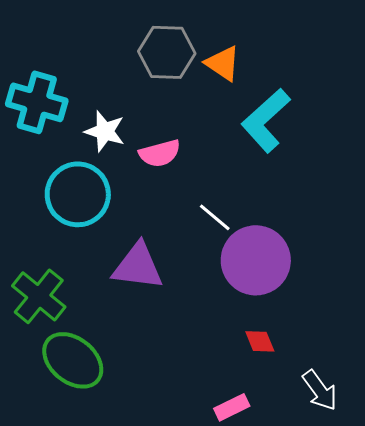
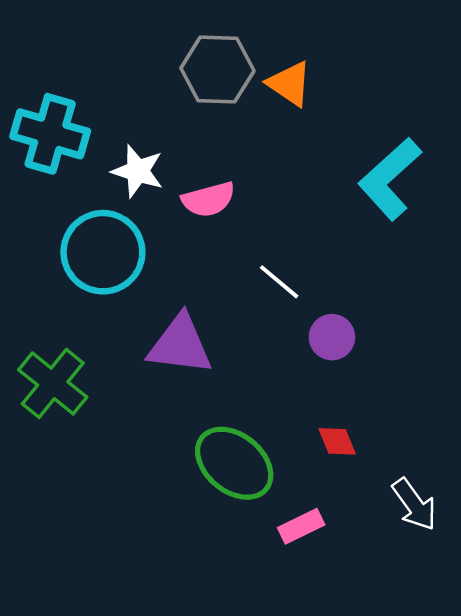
cyan L-shape: (266, 120) -> (390, 179), moved
purple circle: (256, 260) -> (332, 337), size x0.5
green ellipse: (73, 360) -> (234, 463), moved

